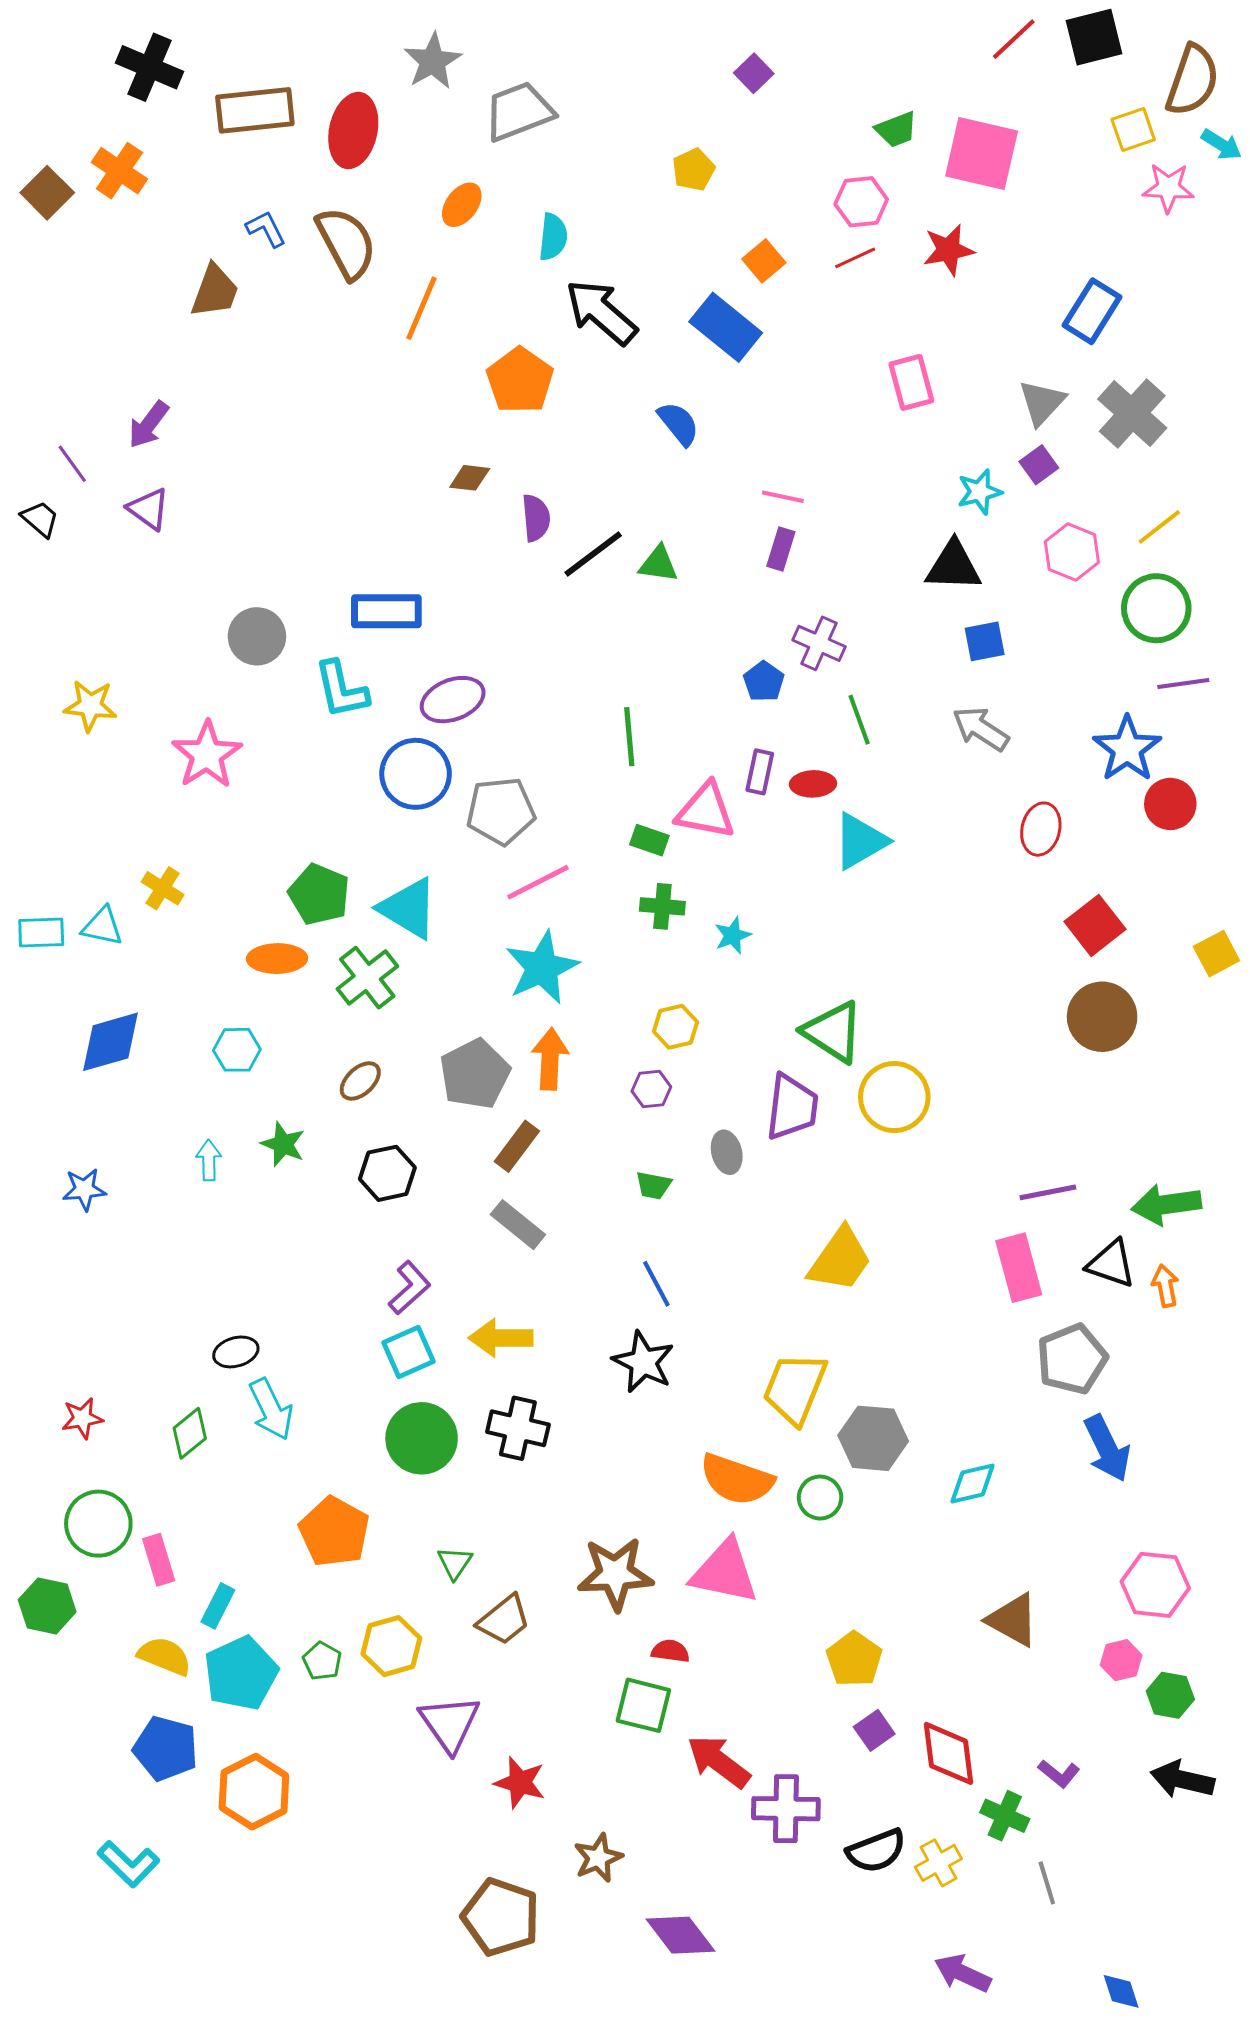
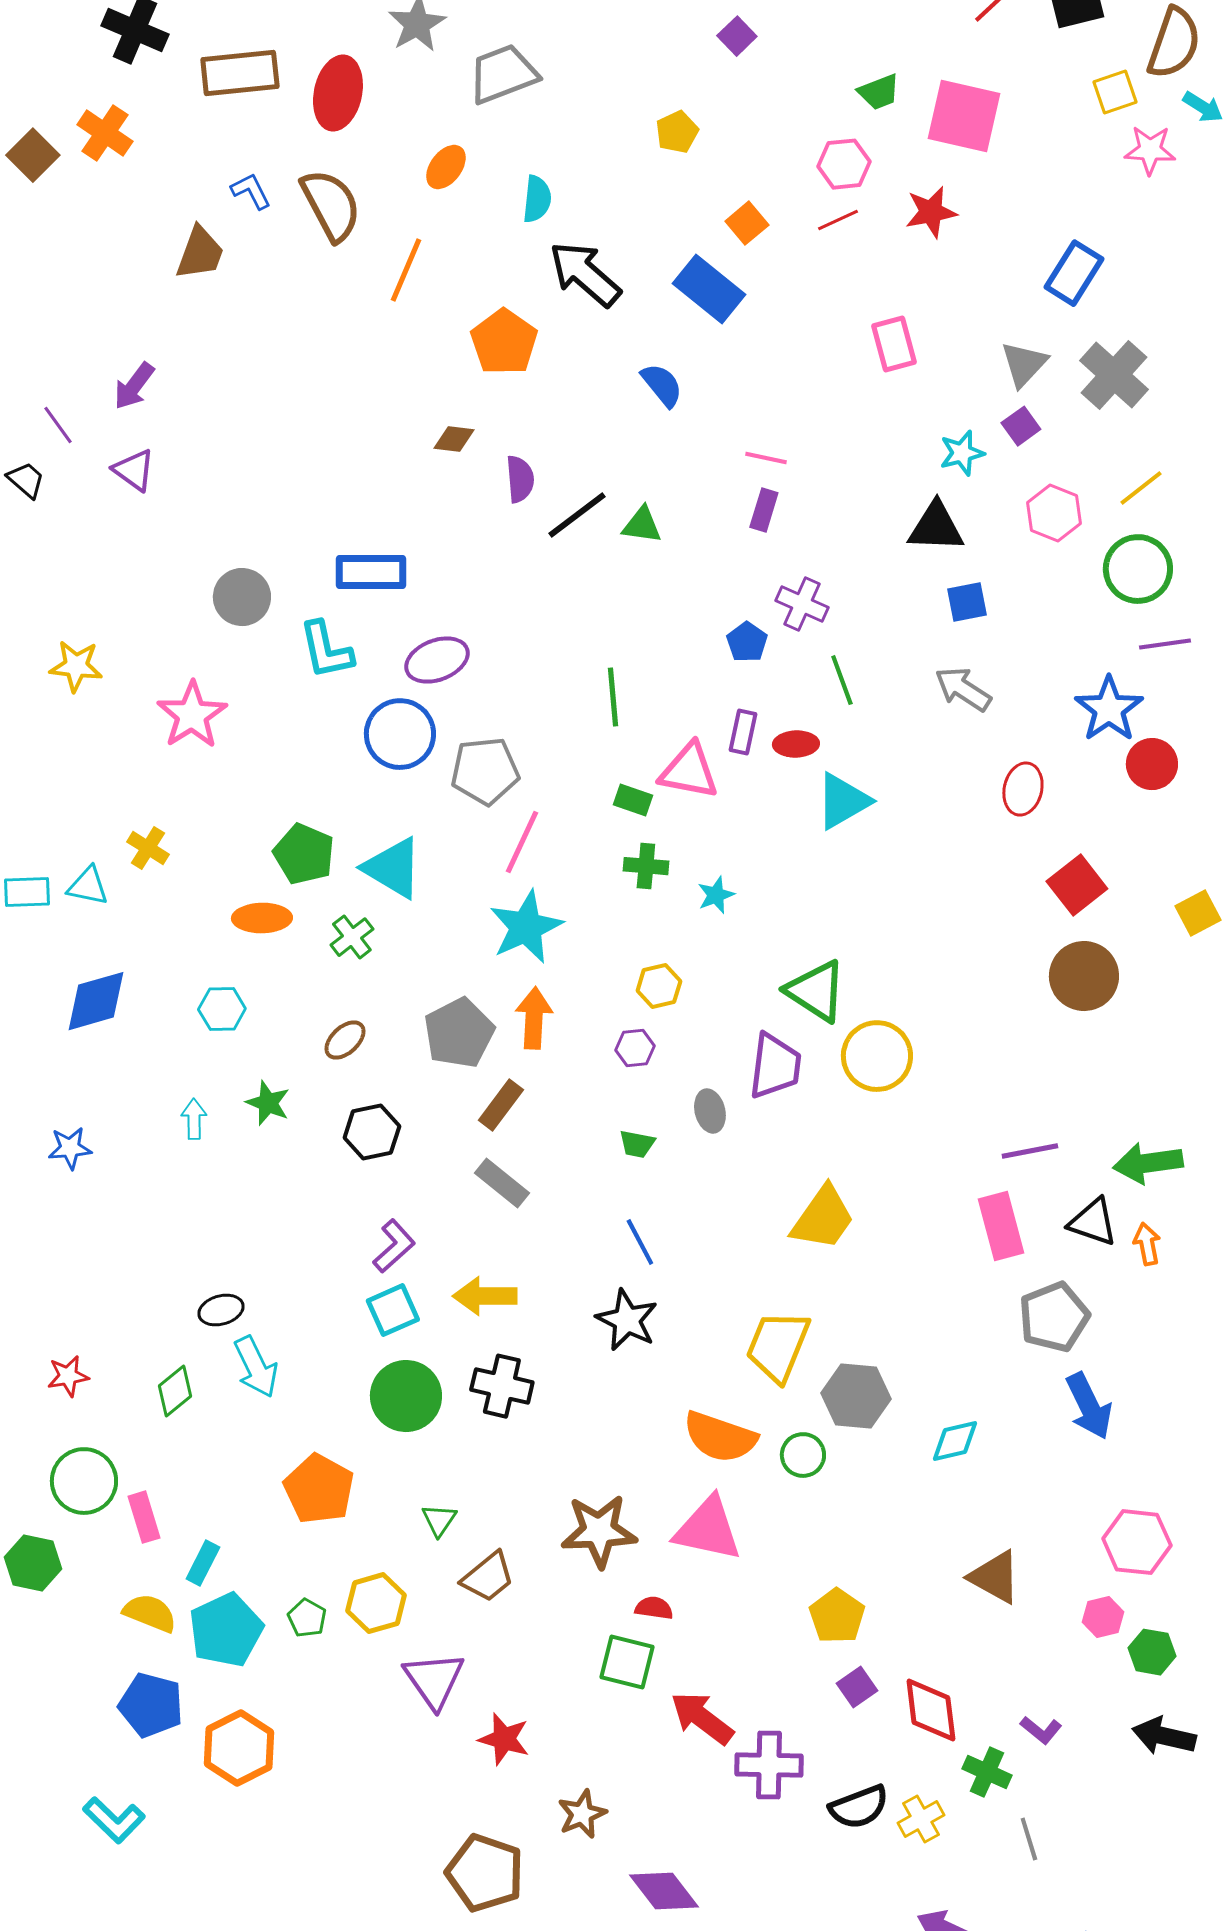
pink line: (538, 882) -> (522, 842), turned -38
green cross: (367, 978) -> (352, 937), size x0.7

